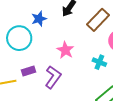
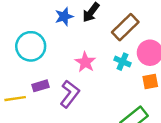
blue star: (39, 19) -> (64, 17), moved
cyan cross: (99, 62) -> (123, 62), moved

